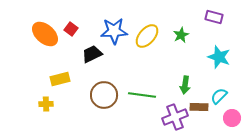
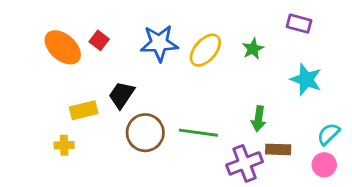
black trapezoid: (92, 54) -> (121, 95), moved, turned -30
cyan semicircle: (219, 96) -> (328, 134), moved

